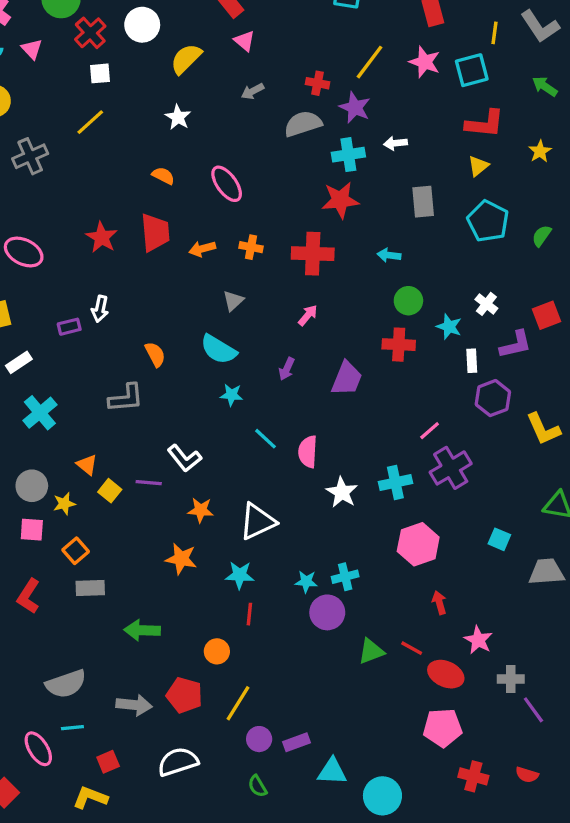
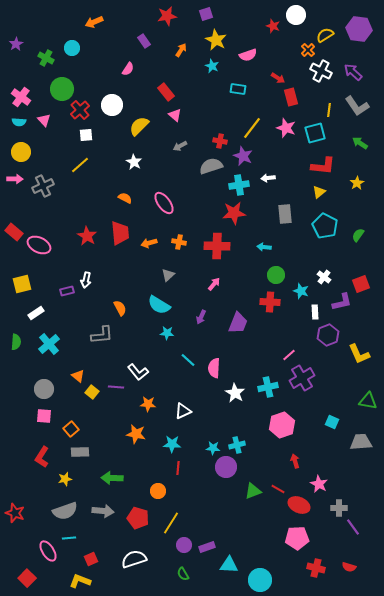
yellow star: (64, 504) -> (65, 479), moved
white triangle: (257, 521) -> (183, 411), size x0.7
gray arrow: (134, 705) -> (103, 511), moved

